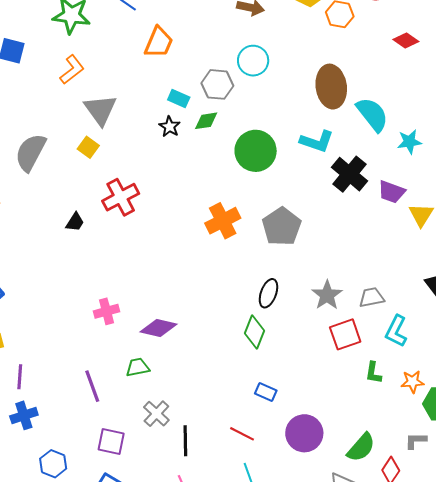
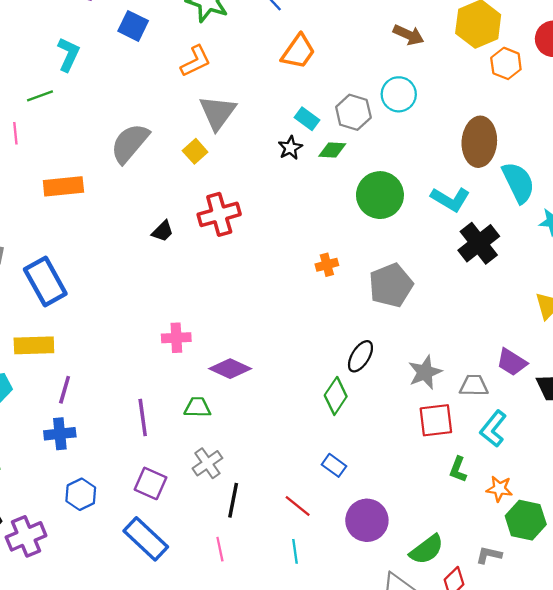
purple trapezoid: (392, 192) -> (512, 362), moved
orange cross: (223, 221) -> (327, 265), size x0.6

